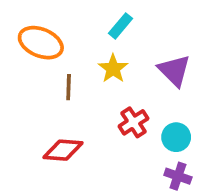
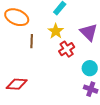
red cross: (133, 122) -> (67, 49), moved
red diamond: (63, 150) -> (17, 84), moved

